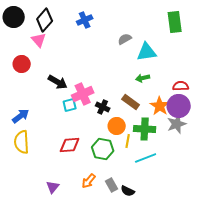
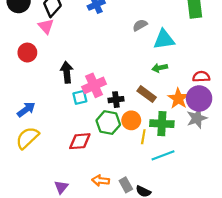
black arrow: (58, 82) -> (67, 72), turned -126
black cross: (103, 107) -> (116, 100), turned -32
yellow semicircle: (22, 142) -> (27, 138), turned 50
green hexagon: (103, 149) -> (108, 123), moved
orange arrow: (89, 181) -> (101, 181), turned 56

